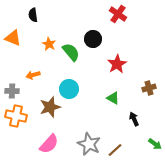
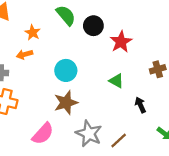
black circle: (93, 39) -> (93, 26), moved
orange star: (49, 44) -> (33, 33), moved
green semicircle: (71, 52) -> (66, 15), moved
brown star: (50, 107) -> (66, 103), moved

